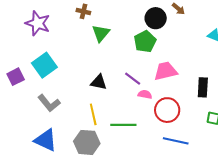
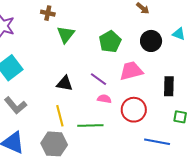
black circle: (156, 18) -> (151, 41), moved
pink semicircle: (145, 94) -> (104, 99), moved
blue line: (176, 141) -> (157, 142), moved

